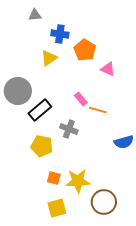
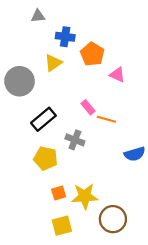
gray circle: (18, 91) -> (20, 81), moved
orange square: (54, 178) -> (59, 193), turned -32

